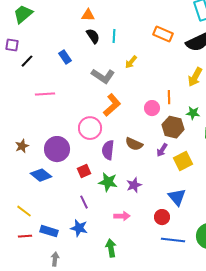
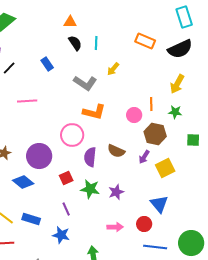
orange L-shape: (112, 105) -> (94, 112), turned 55
green star: (193, 113) -> (175, 112), moved
pink arrow: (122, 216) -> (115, 227), moved
blue rectangle: (49, 231) -> (31, 219), moved

